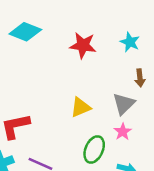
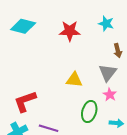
yellow triangle: (81, 107) -> (74, 80), turned 36

